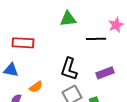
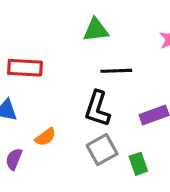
black line: (96, 39) -> (116, 71), moved

